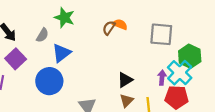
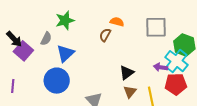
green star: (64, 18) -> (65, 20), turned -30
brown semicircle: (109, 28) -> (105, 35), moved
purple square: (16, 59) -> (23, 51), moved
purple arrow: (162, 78) -> (161, 67), turned -80

